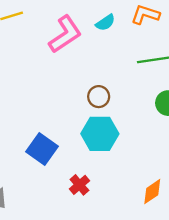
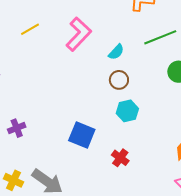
cyan semicircle: (105, 23) -> (116, 52), moved
cyan hexagon: (100, 134) -> (127, 111), size x0.7

